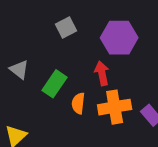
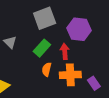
gray square: (66, 28) -> (45, 18), size x1.6
green rectangle: (55, 84) -> (42, 48), moved

